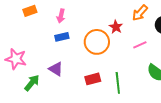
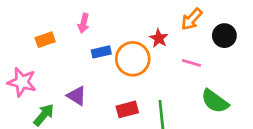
orange rectangle: (30, 11) -> (45, 40), moved
blue rectangle: (62, 37) -> (101, 52), moved
pink line: (140, 45) -> (192, 63), turned 40

